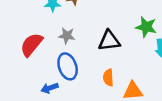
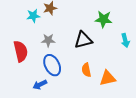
green star: (146, 27) -> (103, 19), moved
red semicircle: (31, 45) -> (21, 51), turned 135

